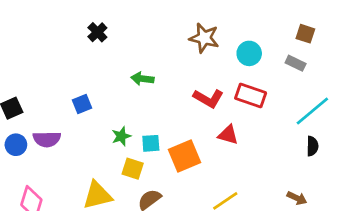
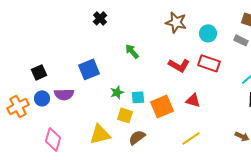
green arrow: (142, 79) -> (132, 51), turned 42
blue square: (82, 104) -> (89, 69), size x1.5
red triangle: (228, 135) -> (193, 100), moved

